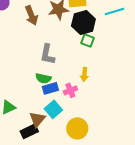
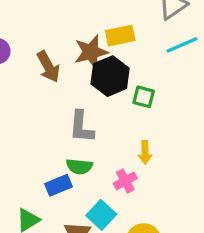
black hexagon: (83, 22) -> (110, 76), moved
blue rectangle: (50, 88) -> (59, 185), moved

